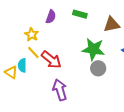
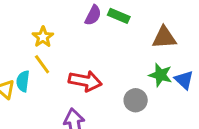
purple semicircle: (51, 17) -> (93, 15), moved
green star: (93, 49) -> (160, 75), moved, size x0.7
red arrow: (51, 60) -> (85, 81), moved, turned -35

